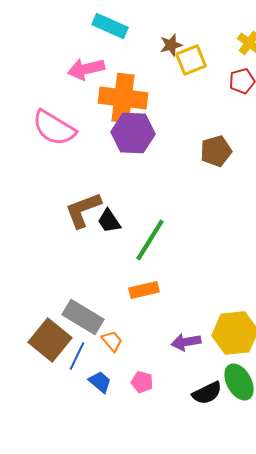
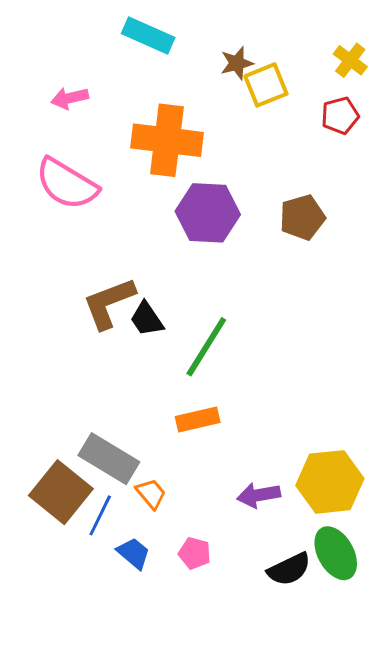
pink arrow: (86, 69) -> (70, 98), moved, size x0.7
purple hexagon: (133, 133) -> (208, 213), moved

